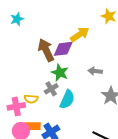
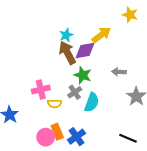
cyan star: (17, 19) -> (66, 35), moved
pink cross: (16, 106) -> (41, 90), moved
orange rectangle: (32, 126) -> (57, 132), turned 70

